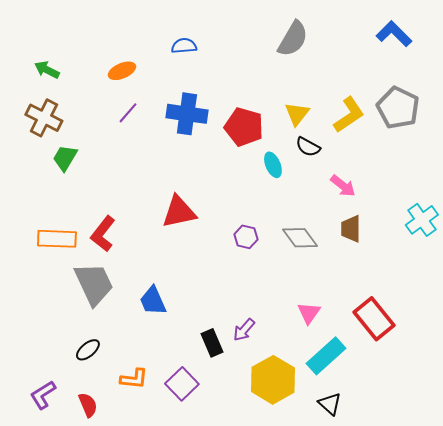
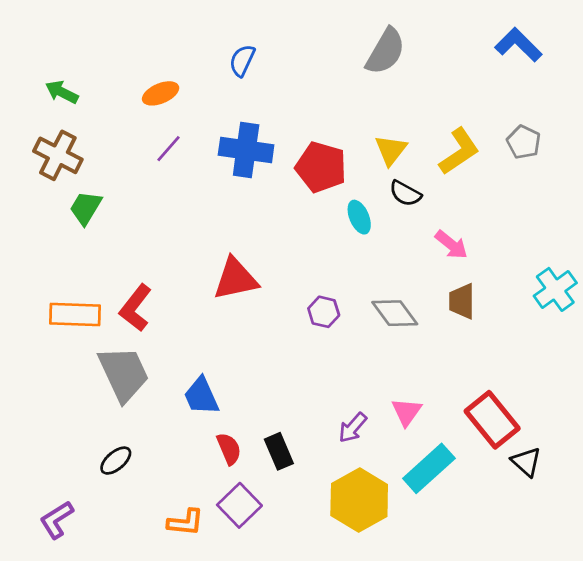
blue semicircle: (184, 46) -> (242, 61), turned -60
gray pentagon: (398, 108) -> (524, 142), size x0.6
purple arrow: (244, 330) -> (353, 428), moved
orange L-shape: (134, 379) -> (186, 522), moved
black triangle: (330, 404) -> (526, 462), moved
red semicircle: (88, 405) -> (229, 449), moved

